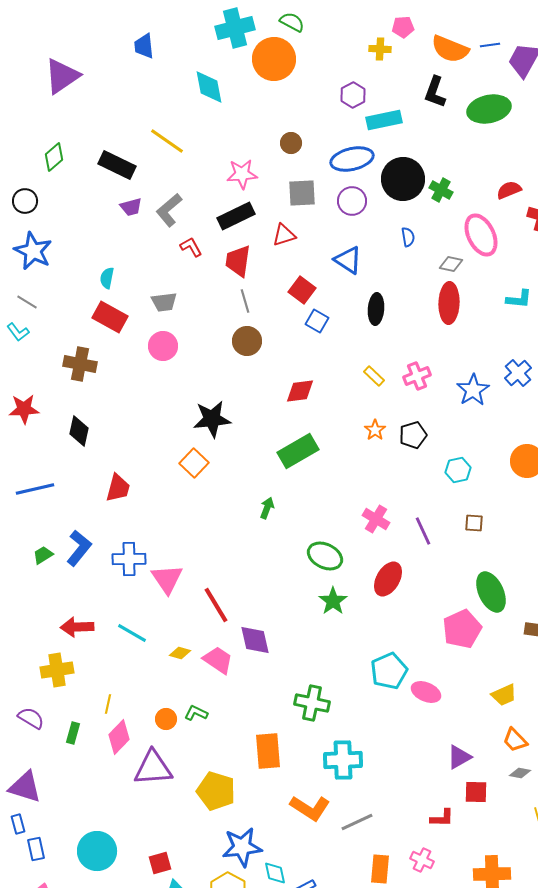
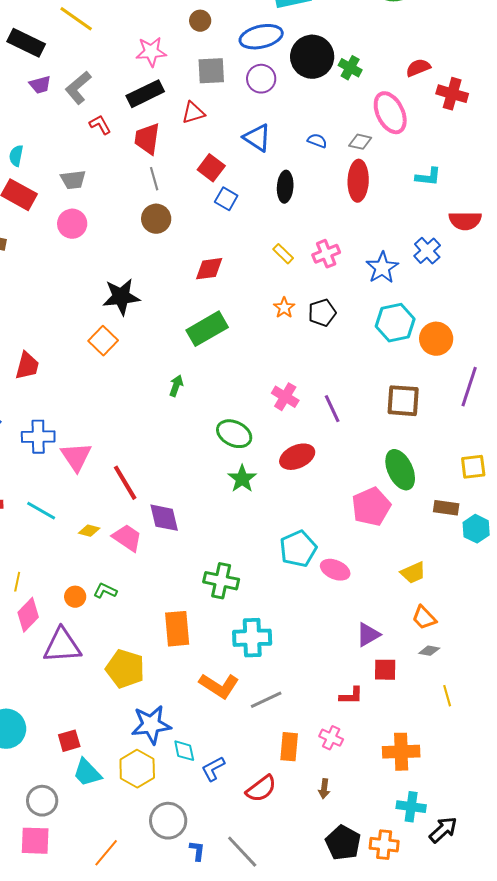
blue semicircle: (408, 237) -> (317, 141), moved, turned -60
cyan hexagon: (458, 470) -> (395, 323), moved, size x1.5
brown square: (474, 523) -> (403, 401), moved, size x1.8
red ellipse: (388, 579) -> (297, 457), turned 36

